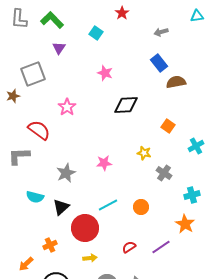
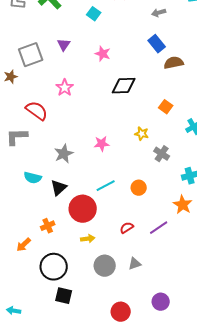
purple triangle: (59, 48) -> (64, 45), moved

